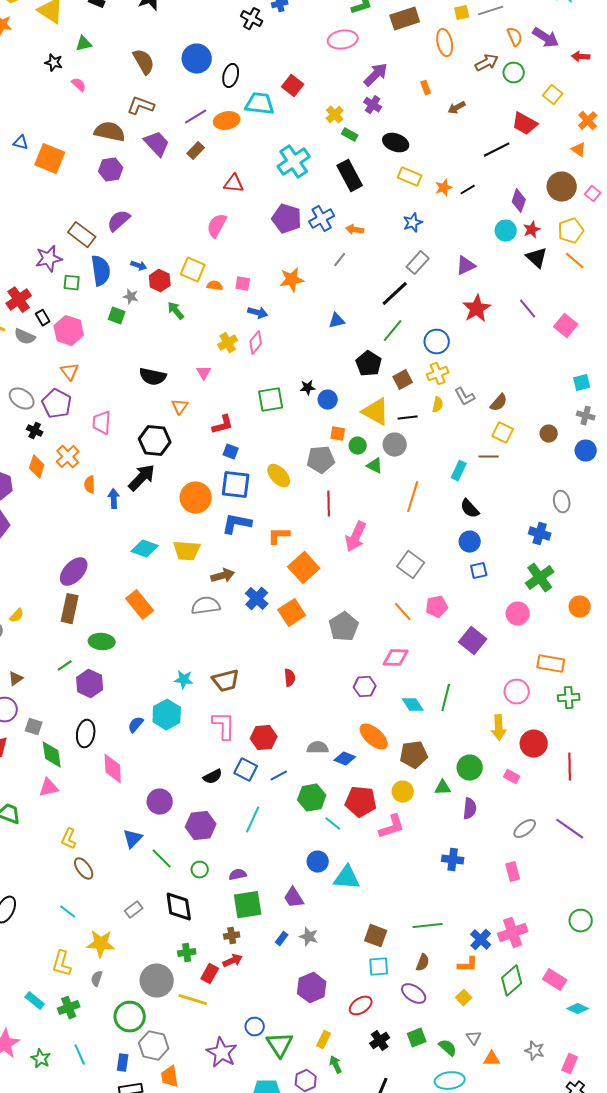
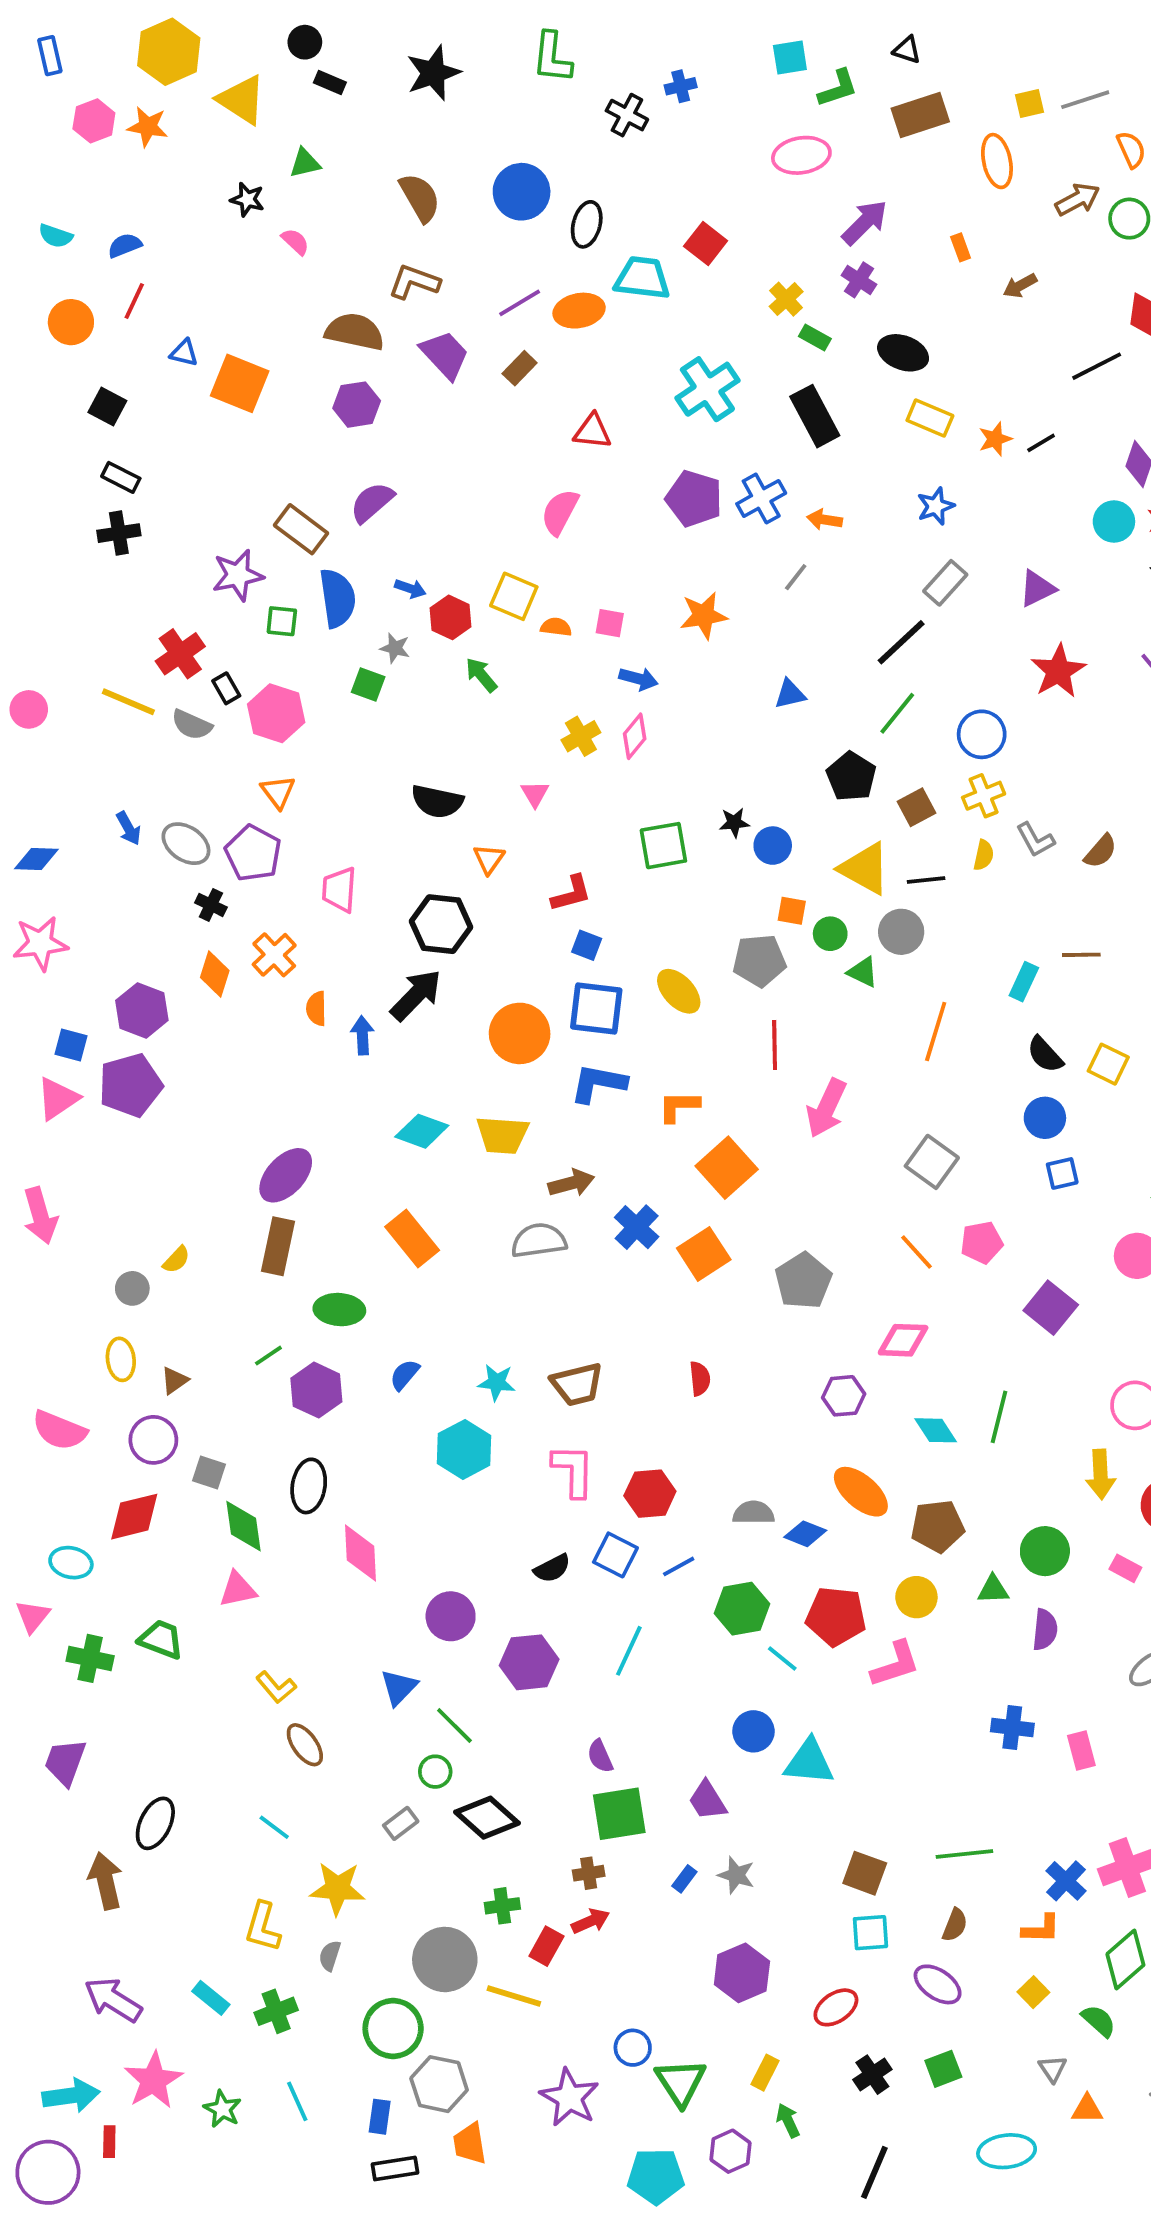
yellow square: (503, 433) -> (1108, 1064), moved
blue semicircle: (136, 725) -> (405, 1375), moved
yellow L-shape: (69, 839) -> (276, 1687), turned -65
green circle: (200, 870) -> (435, 1772), moved
pink rectangle: (513, 872) -> (1081, 1751), moved
purple semicircle: (238, 875) -> (600, 1756), turned -102
black diamond: (179, 907) -> (487, 1818), turned -40
green semicircle: (448, 1048) -> (1099, 2021), moved

